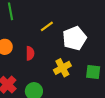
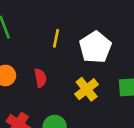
yellow line: (47, 26) -> (56, 38), turned -32

